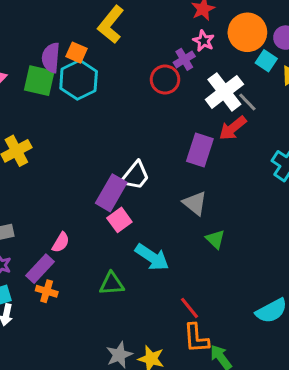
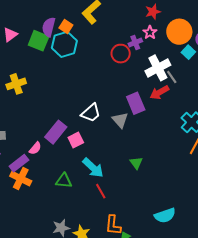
purple rectangle: (200, 150) -> (136, 103), turned -50
purple rectangle: (111, 193) -> (56, 132), moved
gray triangle: (195, 203) -> (120, 120), moved
orange cross: (47, 291) -> (21, 179), size x1.5
red line: (189, 308) -> (101, 191), moved

